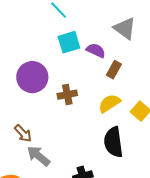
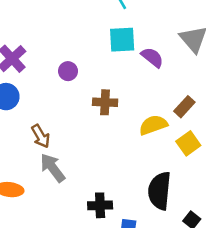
brown rectangle: (114, 70) -> (184, 107), moved
purple circle: (32, 77) -> (68, 71), size x0.5
black semicircle: (113, 142) -> (159, 191), moved

